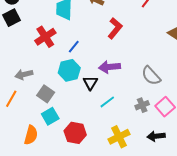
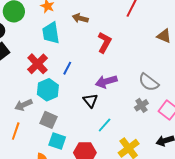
cyan hexagon: (69, 70) -> (48, 90), moved
cyan line: (107, 102) -> (105, 125), moved
gray cross: (142, 105) -> (141, 105), moved
cyan square: (50, 116) -> (57, 141), turned -30

